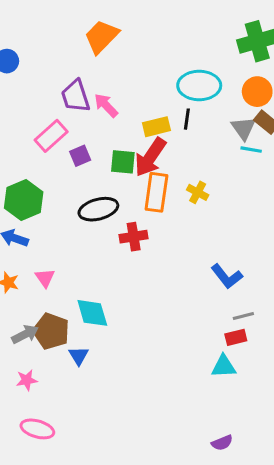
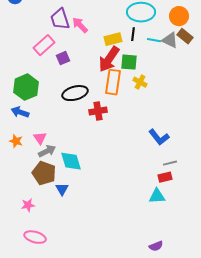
gray triangle: (243, 128) -> (170, 40), turned -30
cyan line: (251, 150) -> (154, 40), moved
green square: (123, 162) -> (129, 62), moved
gray arrow: (25, 334) -> (47, 151), moved

